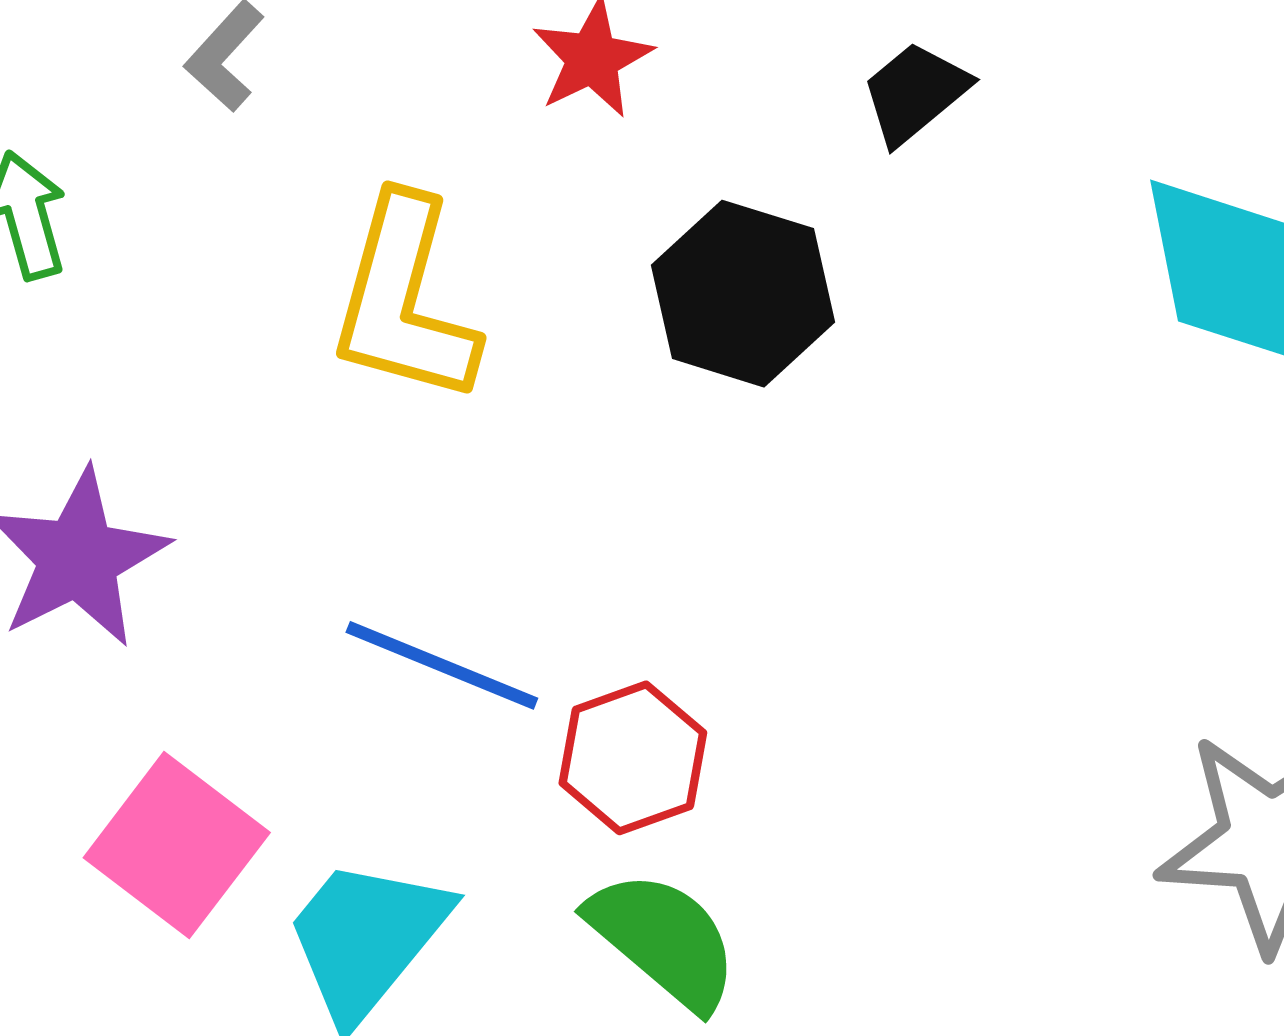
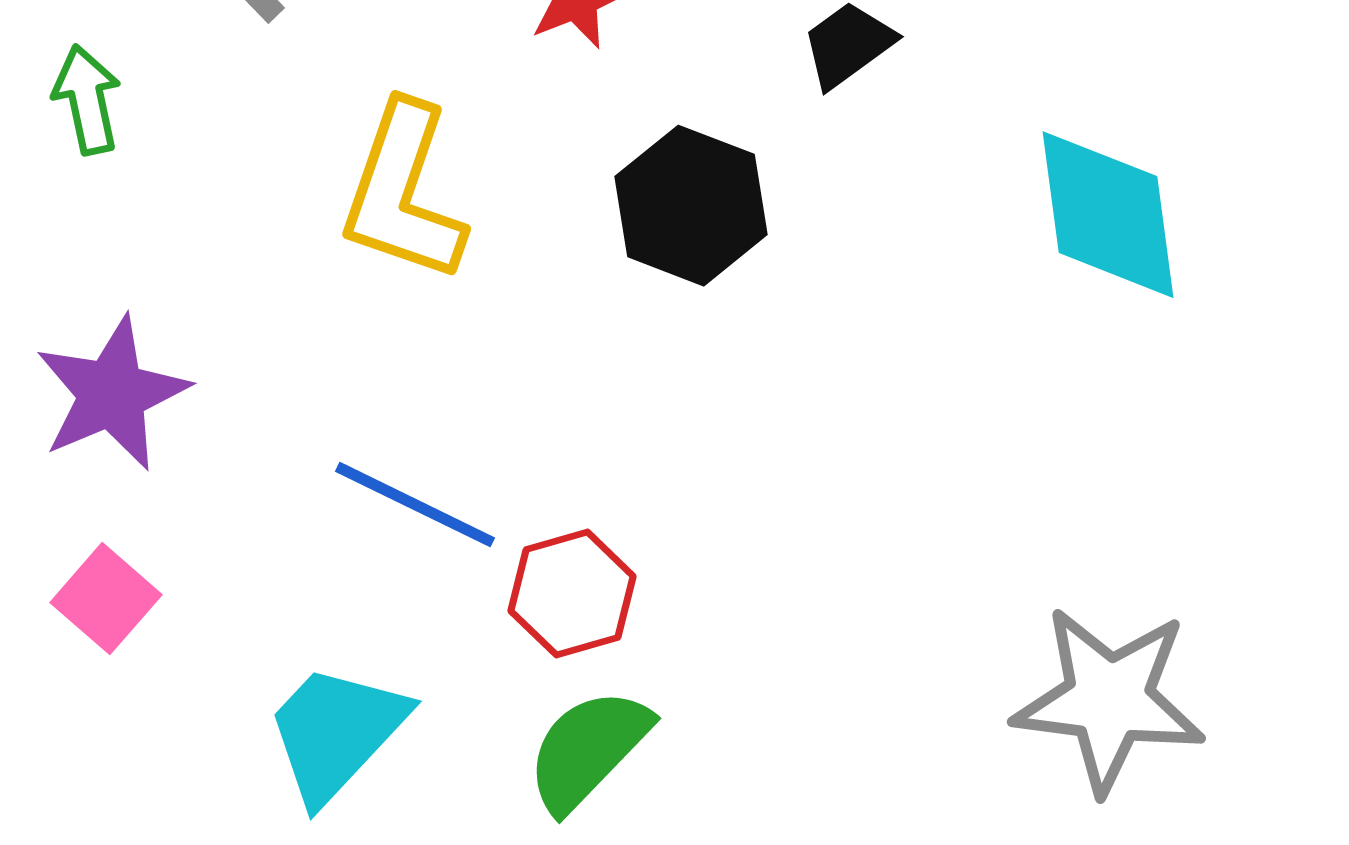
pink square: (177, 845) -> (106, 599), moved, size x0.7
green semicircle: (663, 940) -> (588, 750), turned -90

